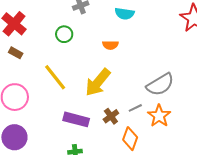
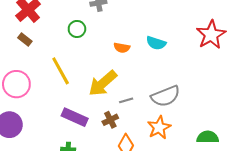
cyan semicircle: (125, 14) -> (156, 43), moved
gray line: (135, 108) -> (126, 100), moved

